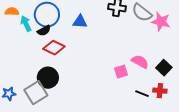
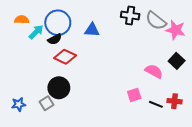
cyan arrow: (26, 24) -> (36, 32), turned 70
black square: (164, 68) -> (177, 61), moved
pink square: (121, 72) -> (134, 95), moved
gray square: (36, 93) -> (46, 103), size x0.6

